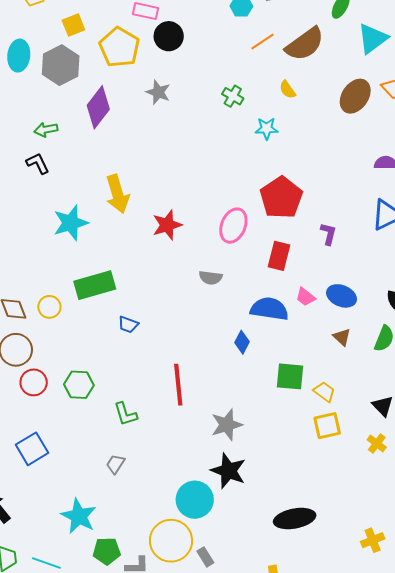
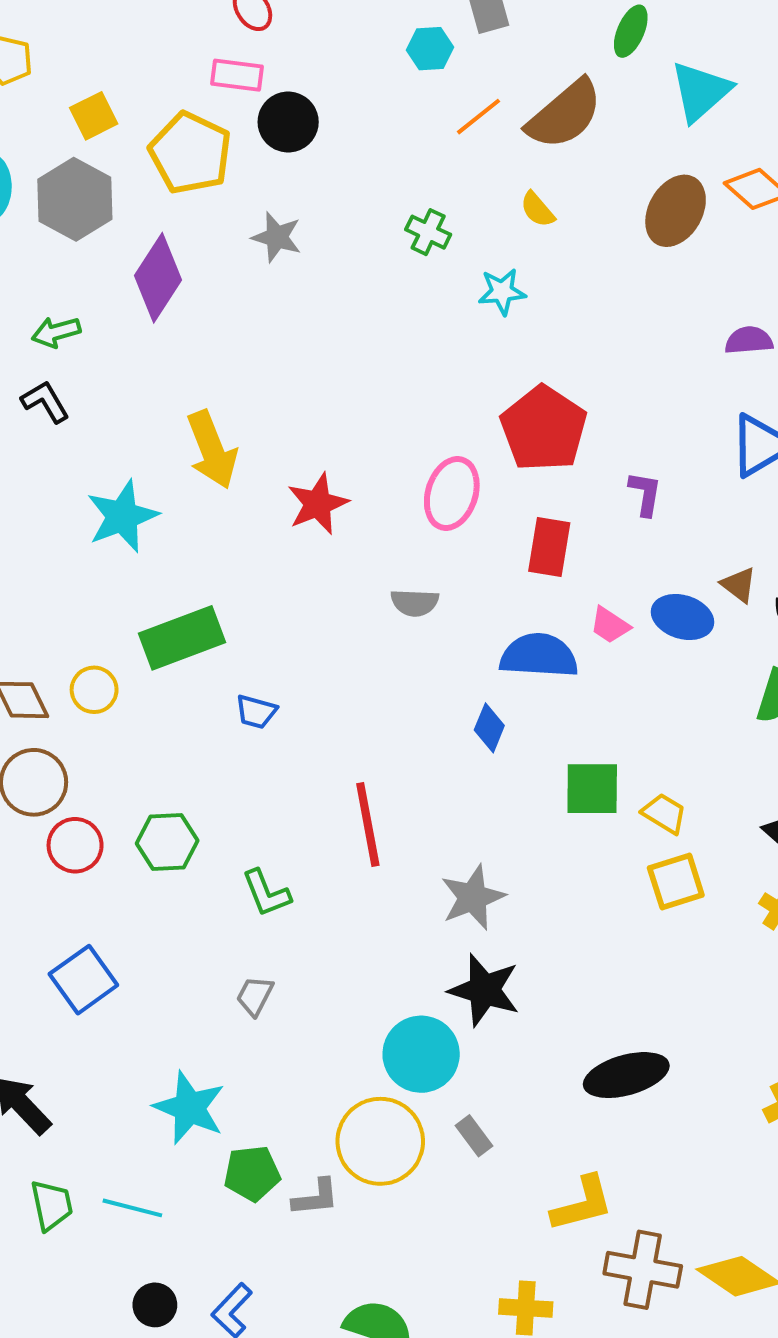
brown triangle: (342, 337) -> (739, 585), moved
gray rectangle: (205, 557) -> (474, 1136), moved

